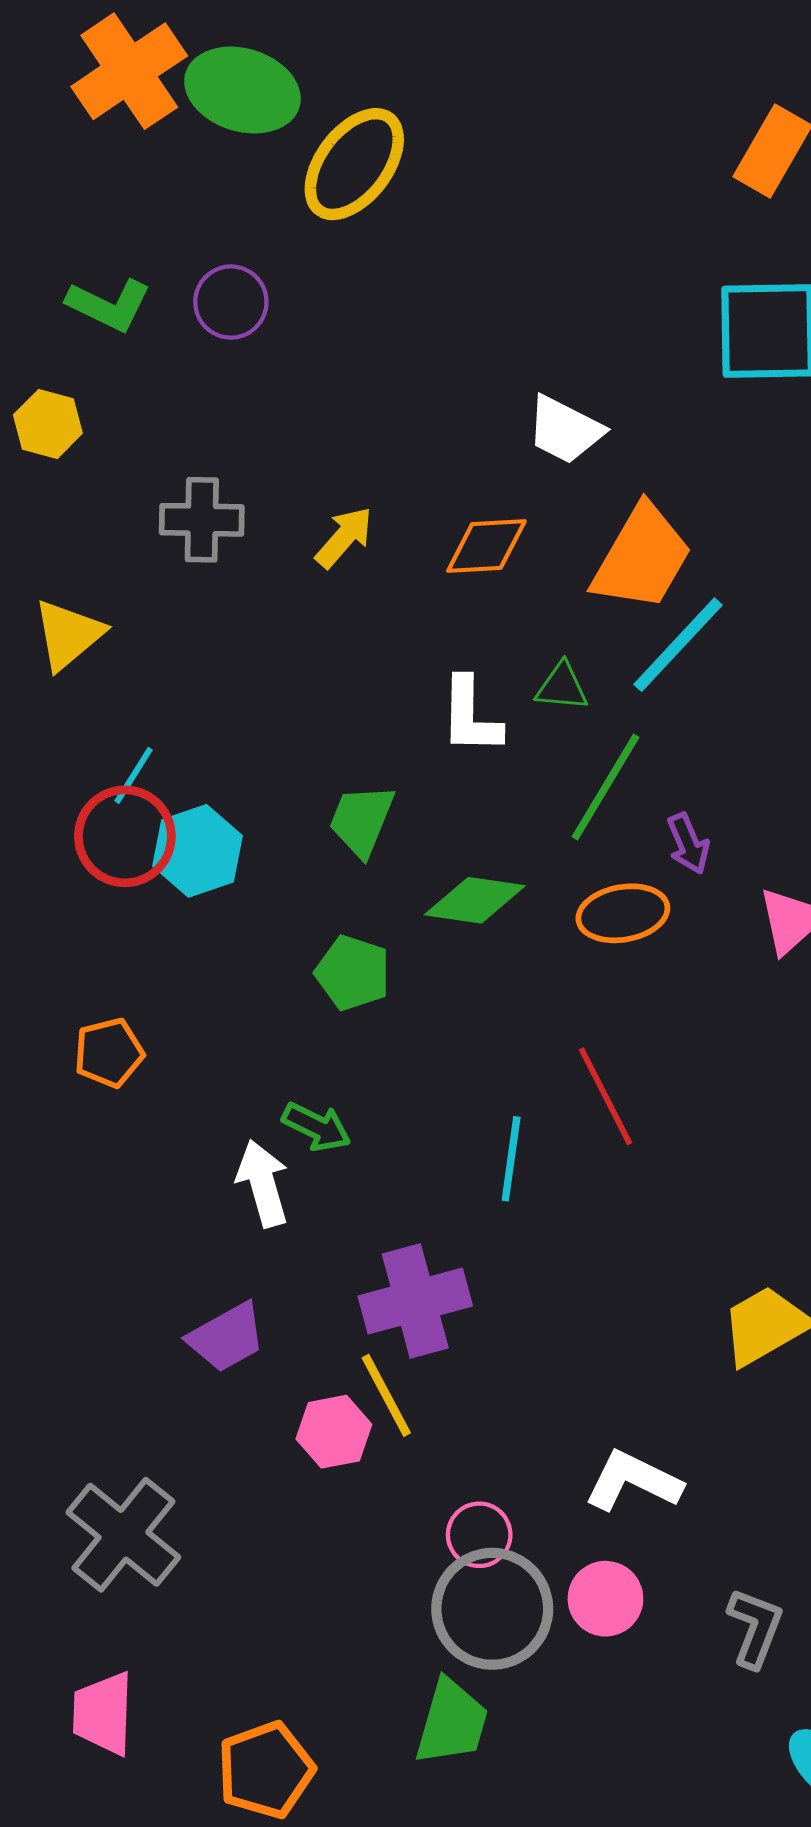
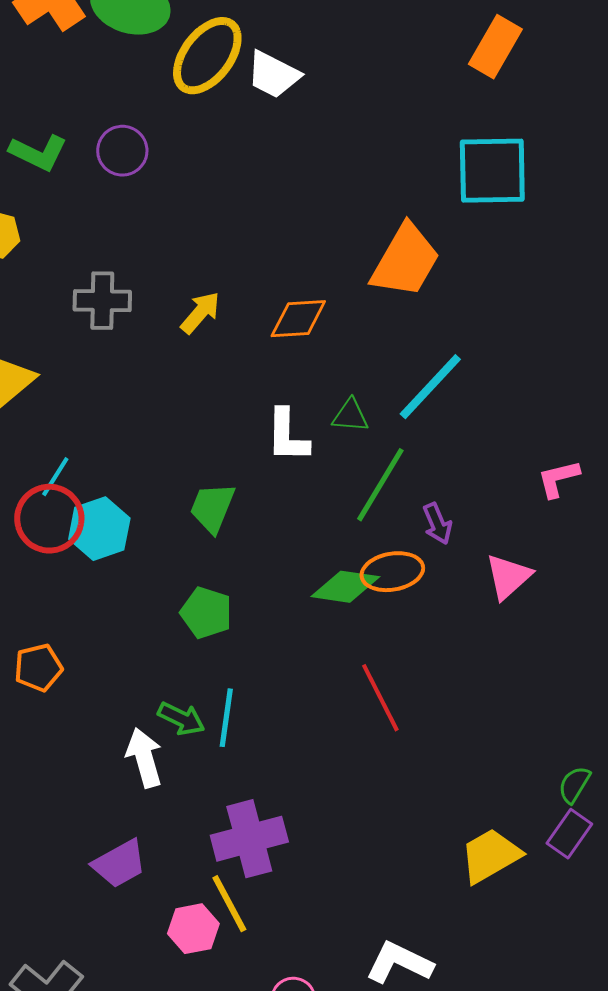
white trapezoid: (565, 430) -> (273, 75), moved
orange trapezoid: (642, 558) -> (405, 261), moved
green diamond: (475, 900) -> (345, 587), moved
cyan line: (511, 1159) -> (226, 718), moved

